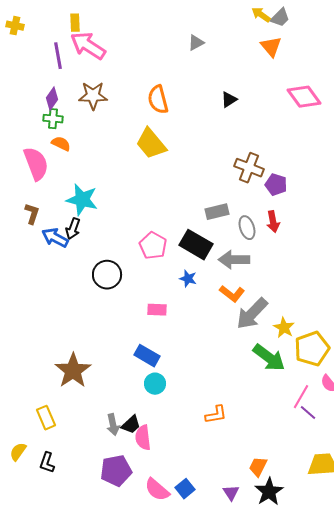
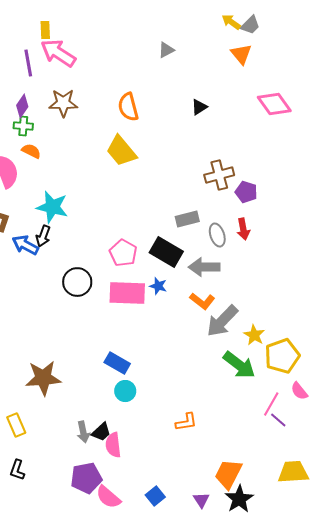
brown cross: (249, 168) -> (219, 175), turned -36
pink rectangle: (157, 310) -> (127, 293), moved, size x1.8
brown star: (73, 371) -> (43, 378), turned 30
orange trapezoid: (258, 467) -> (228, 474), size x1.5
pink semicircle: (157, 490) -> (108, 497), moved

